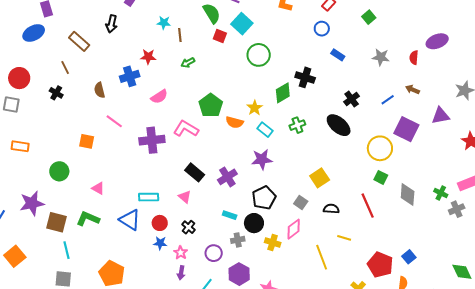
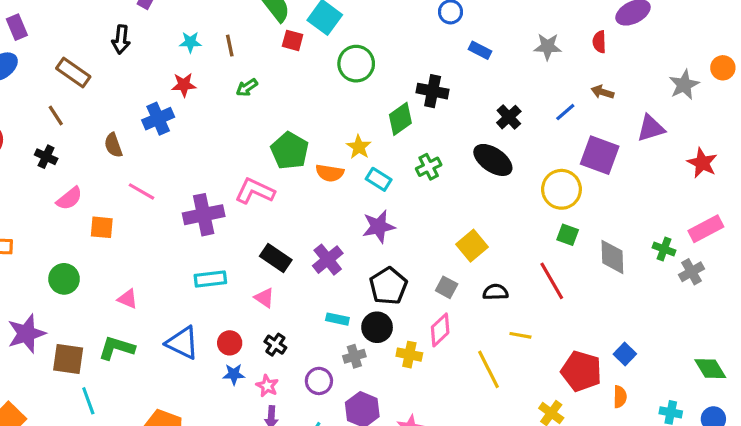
cyan star: (164, 23) -> (190, 42), moved
pink semicircle: (159, 97) -> (69, 198), moved
cyan rectangle: (149, 197) -> (210, 279), moved

